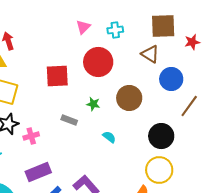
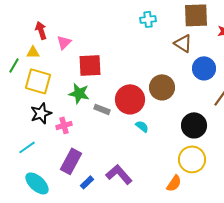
pink triangle: (83, 27) -> (64, 42), moved
red circle: (98, 62) -> (130, 99), moved
green star: (93, 104) -> (79, 93), moved, size x1.5
purple rectangle: (38, 172) -> (71, 161), turned -40

